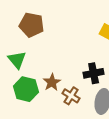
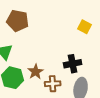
brown cross: (71, 96) -> (53, 84), turned -35

